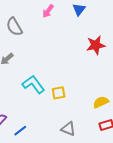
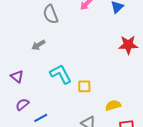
yellow semicircle: (101, 102) -> (113, 105), moved

